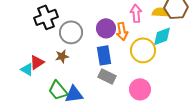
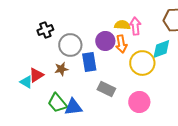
yellow semicircle: (160, 12) -> (122, 25), moved
black cross: (46, 17) -> (45, 30), size x0.7
blue rectangle: (104, 55) -> (89, 62), moved

